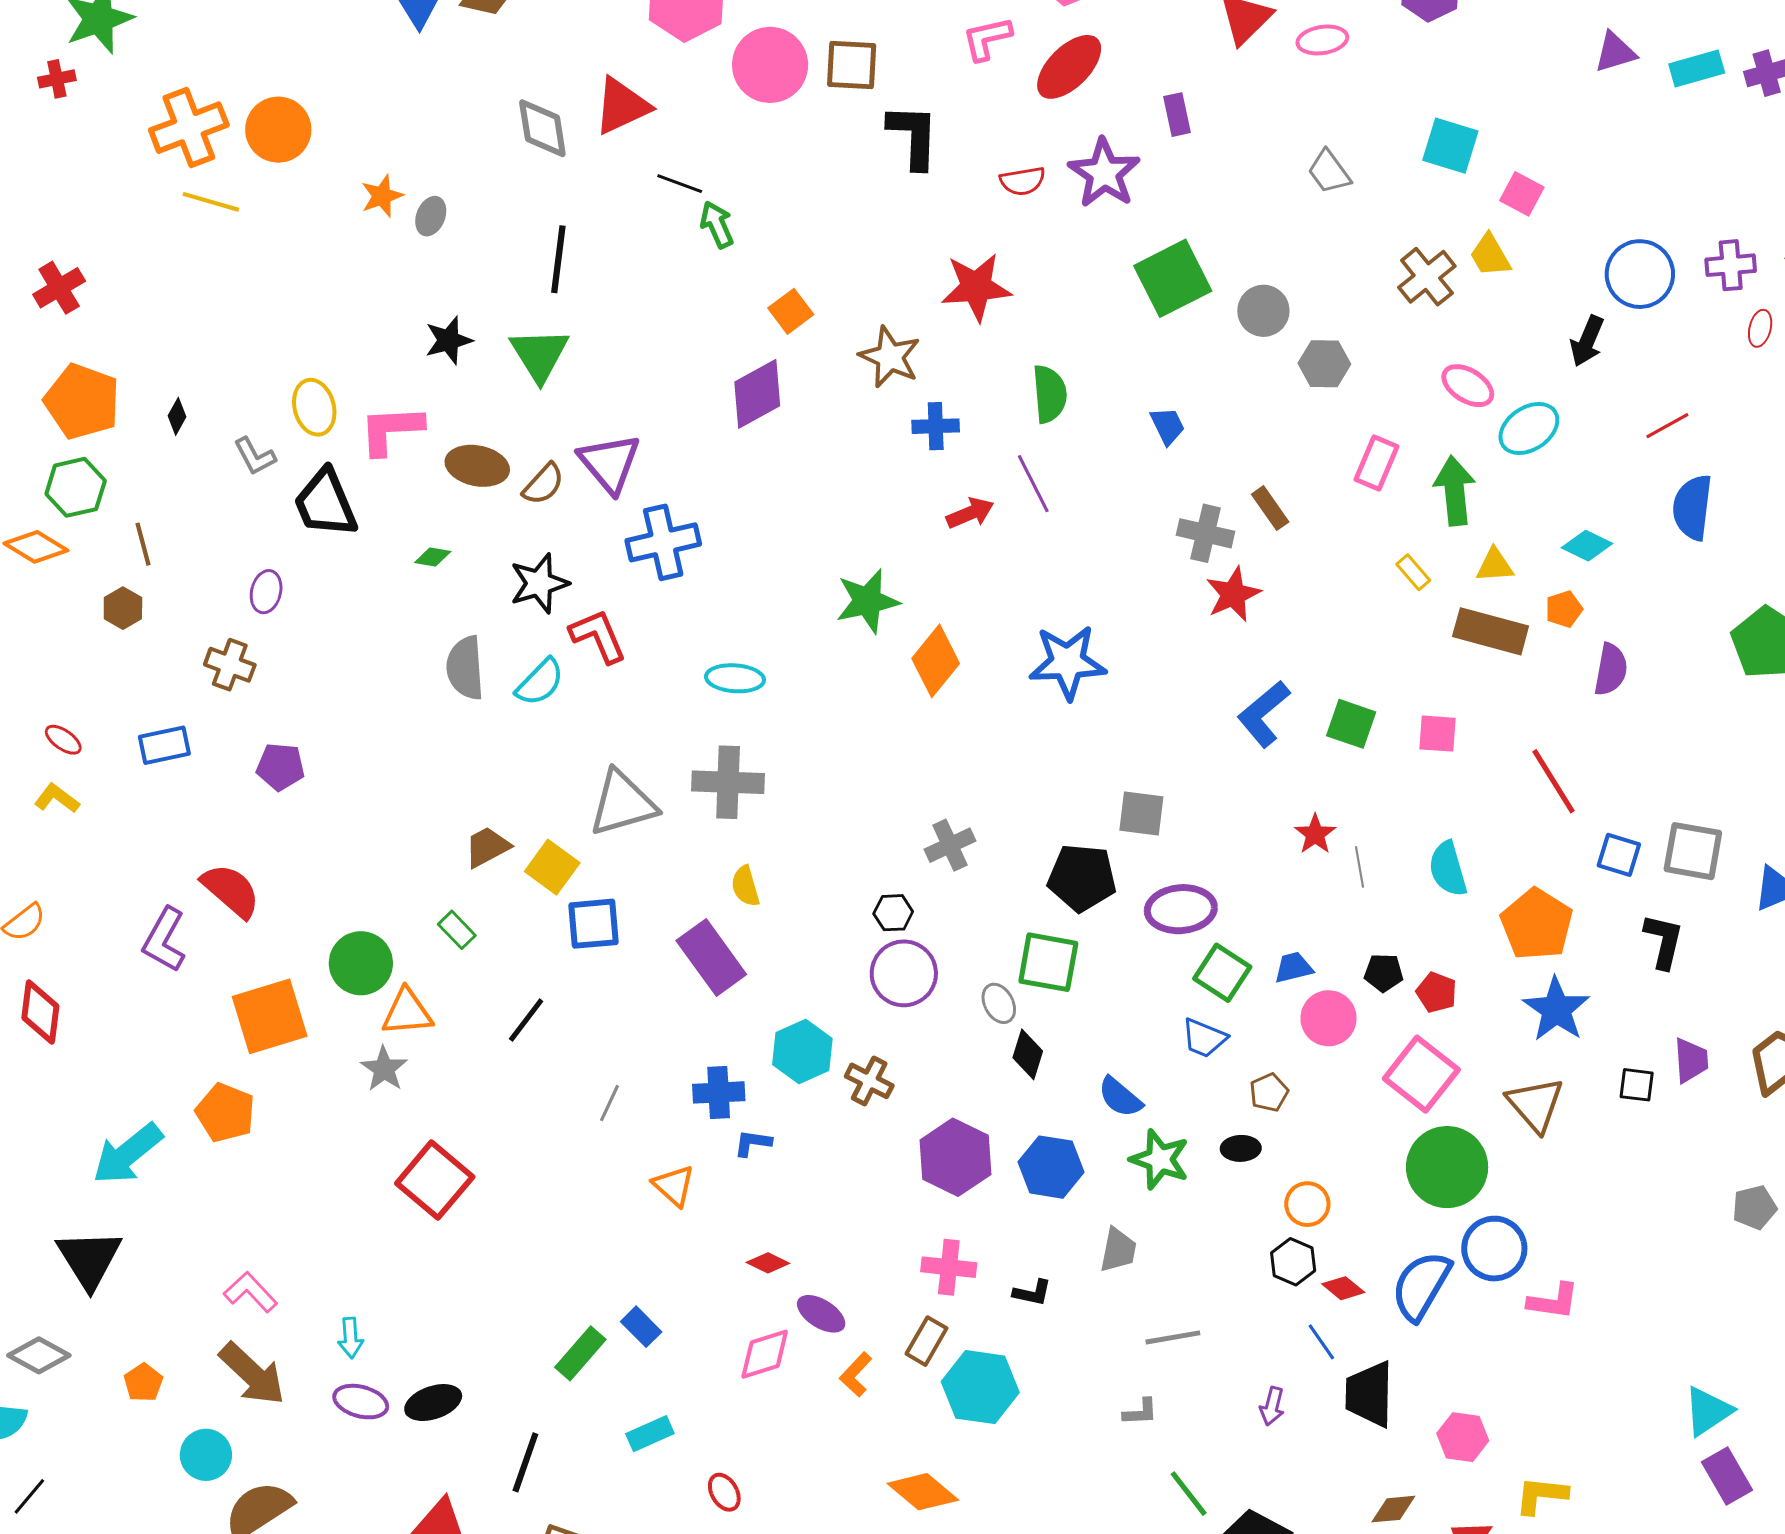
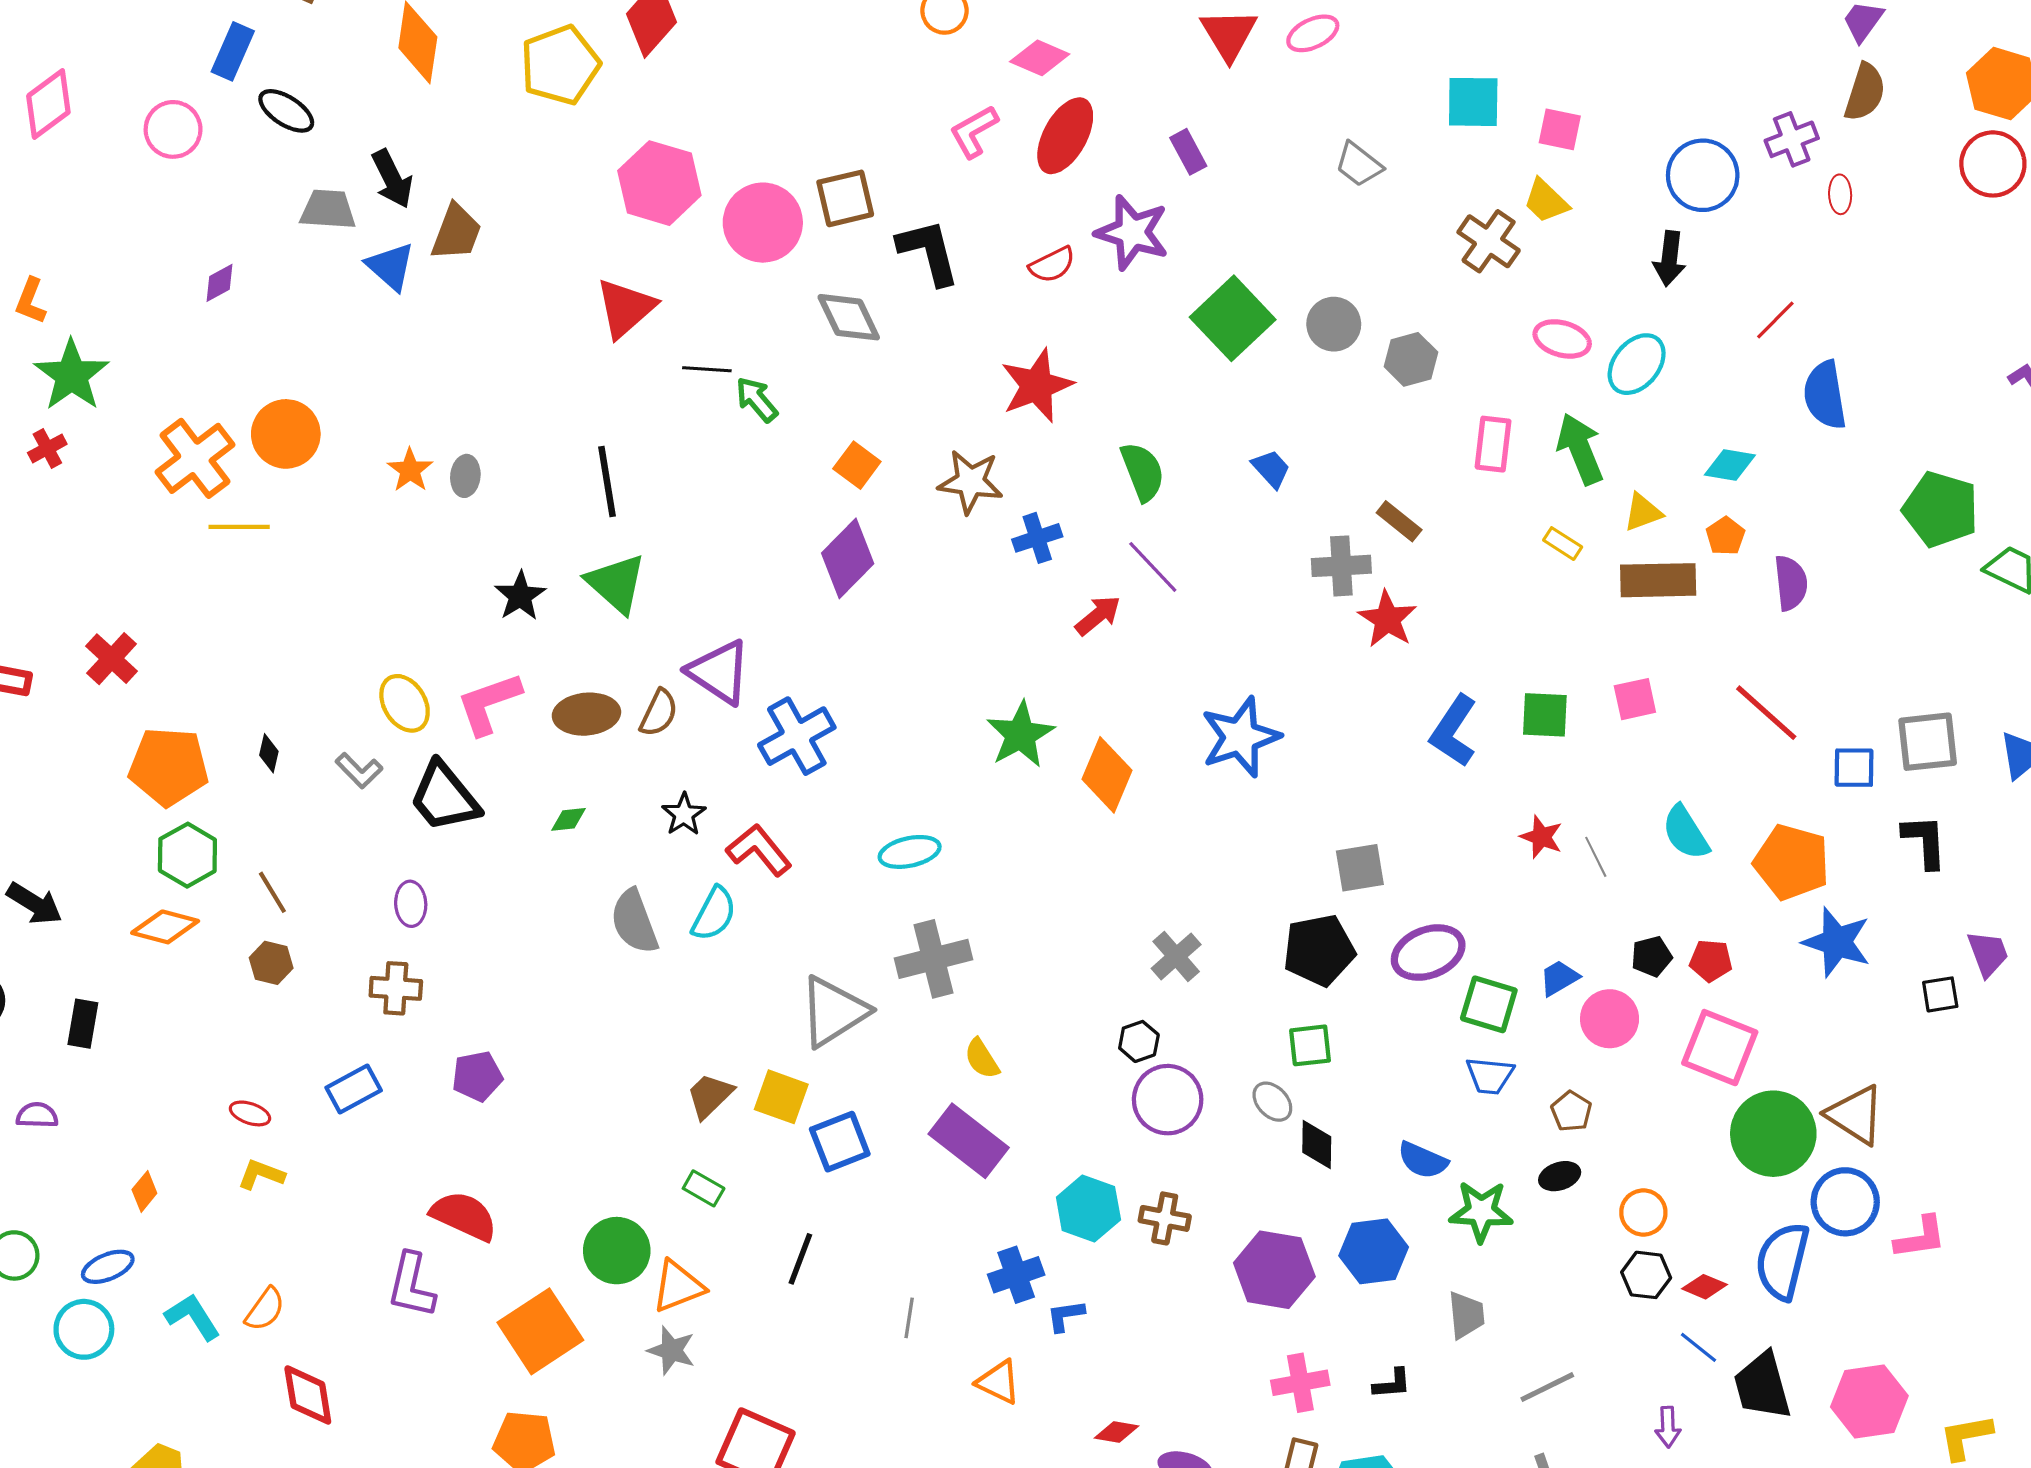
gray diamond: (542, 128) -> (849, 317), moved
black star: (539, 583) -> (684, 814), size x0.7
green square: (1048, 962) -> (1310, 1045), size x0.7
brown triangle: (1535, 1104) -> (1855, 1115), moved
pink hexagon: (1463, 1437) -> (1869, 1401), size x1.4

